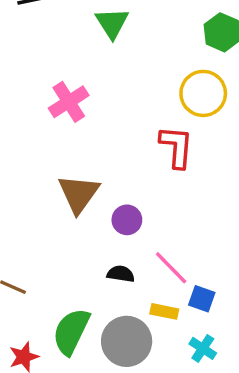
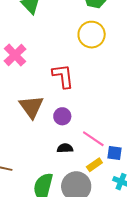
red L-shape: (176, 147) -> (63, 76), moved
yellow rectangle: (164, 311) -> (94, 165), turned -35

